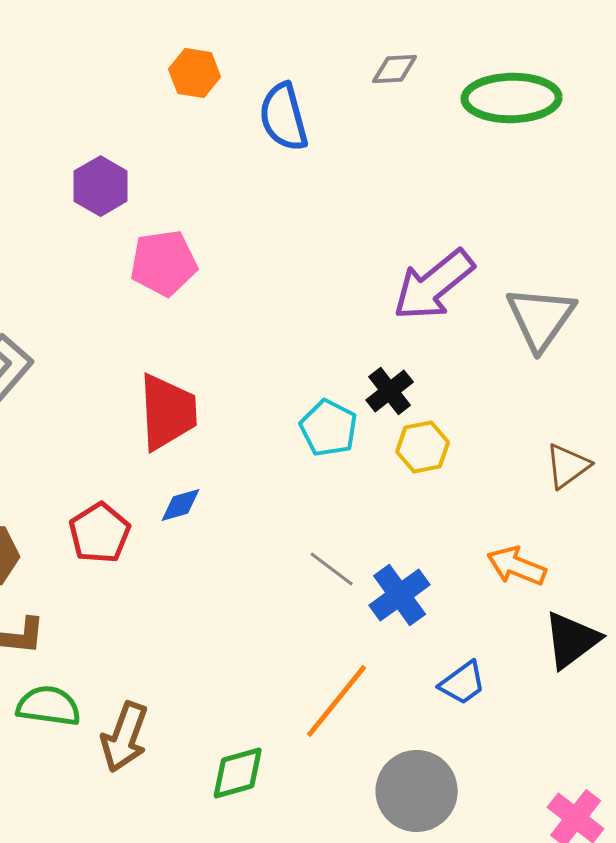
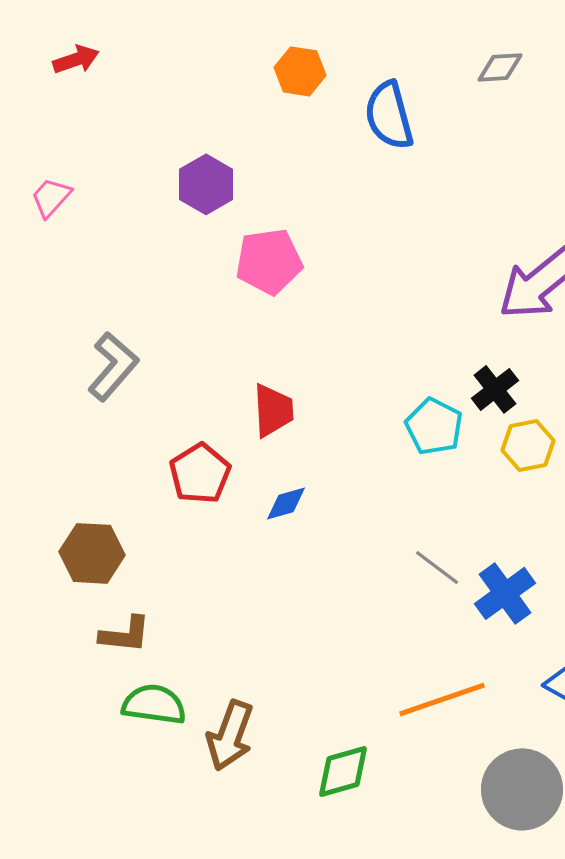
red trapezoid: (168, 412) -> (273, 410), size x0.7
red pentagon: (100, 533) -> (200, 473), moved
orange line: (337, 701) -> (442, 699), turned 32

